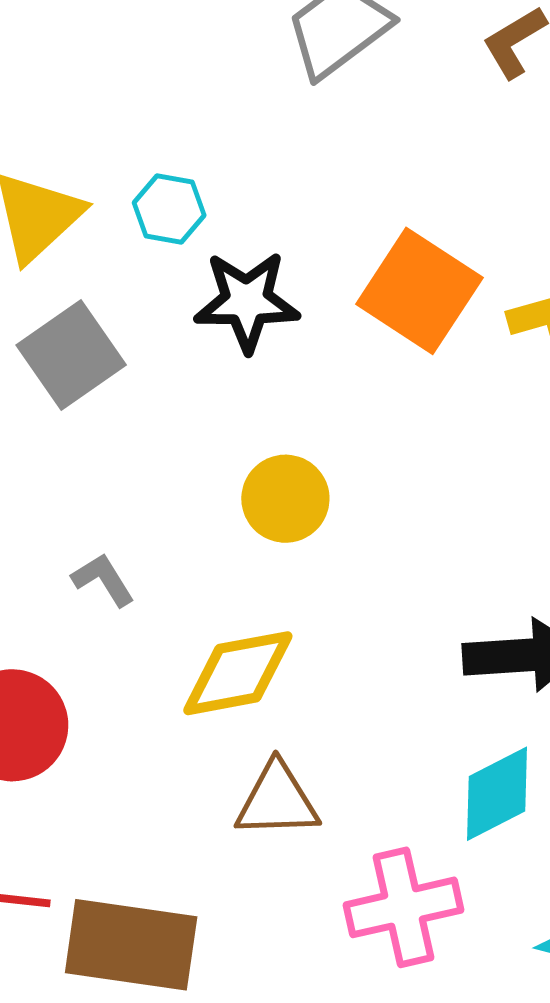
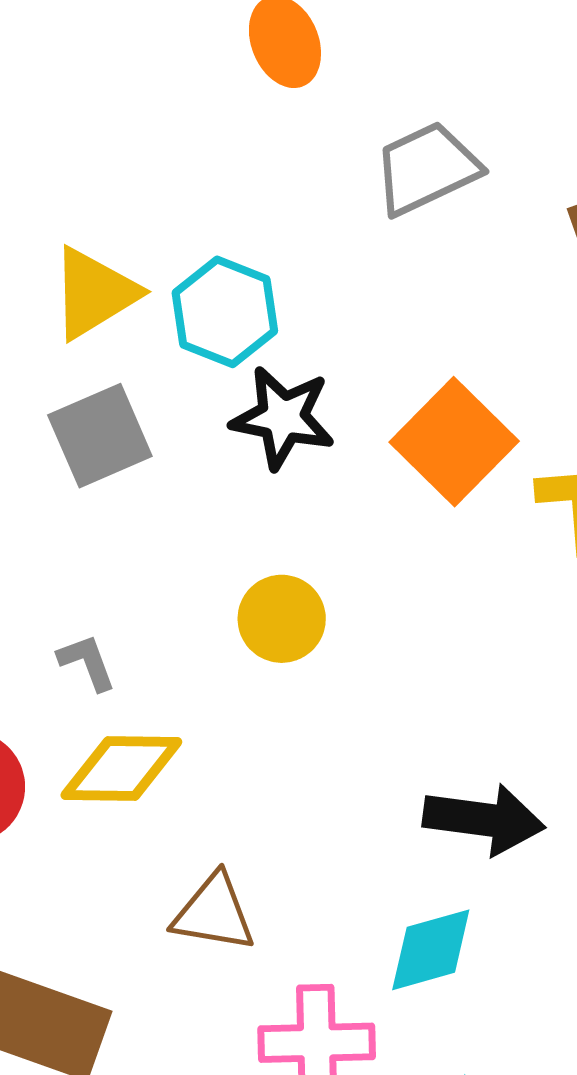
cyan hexagon: (169, 209) -> (225, 312), size x1.5
yellow diamond: (238, 673) -> (121, 769), moved

